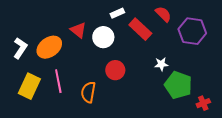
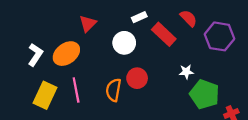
red triangle: (78, 30) -> (88, 24), moved, turned 36
orange semicircle: (88, 92) -> (114, 90), moved

